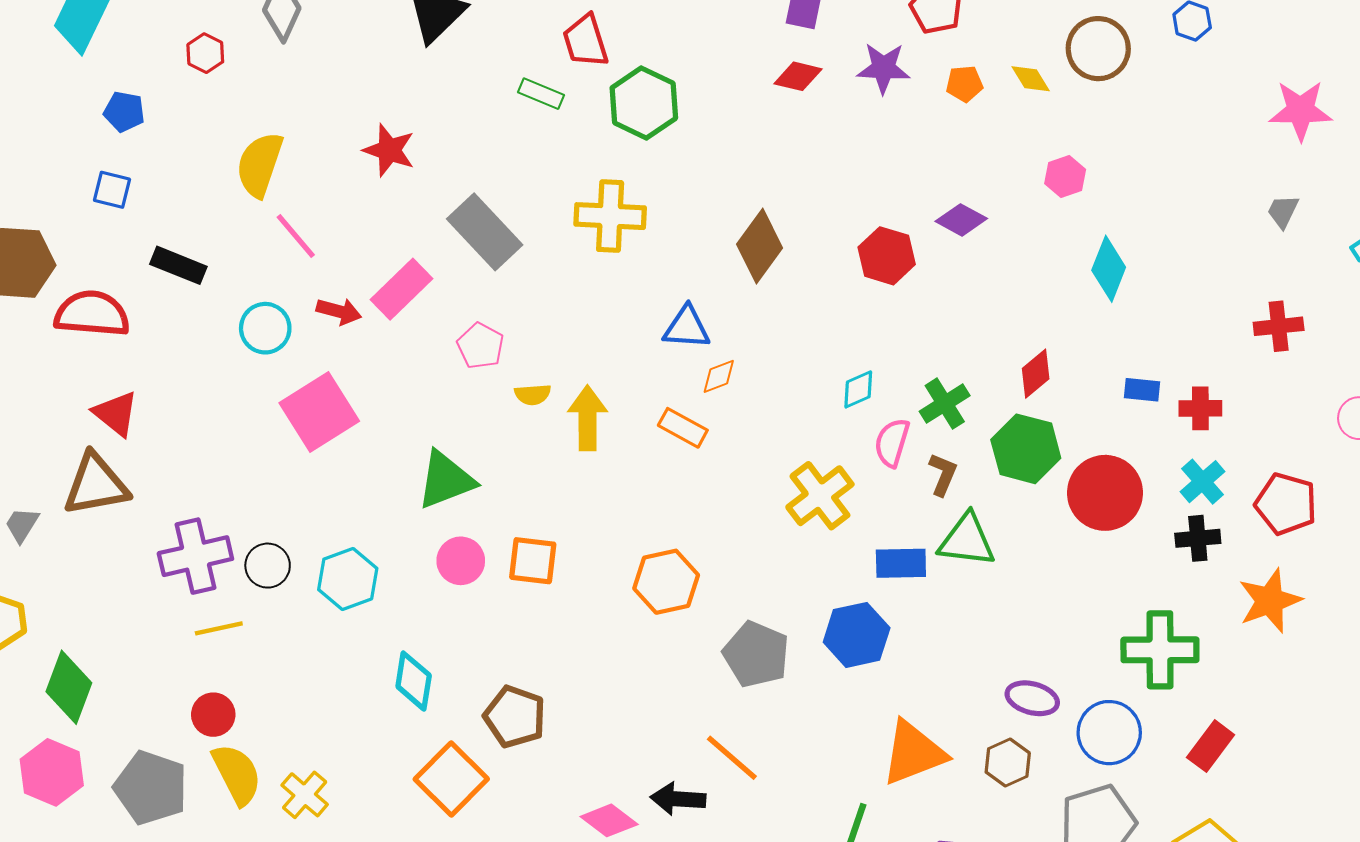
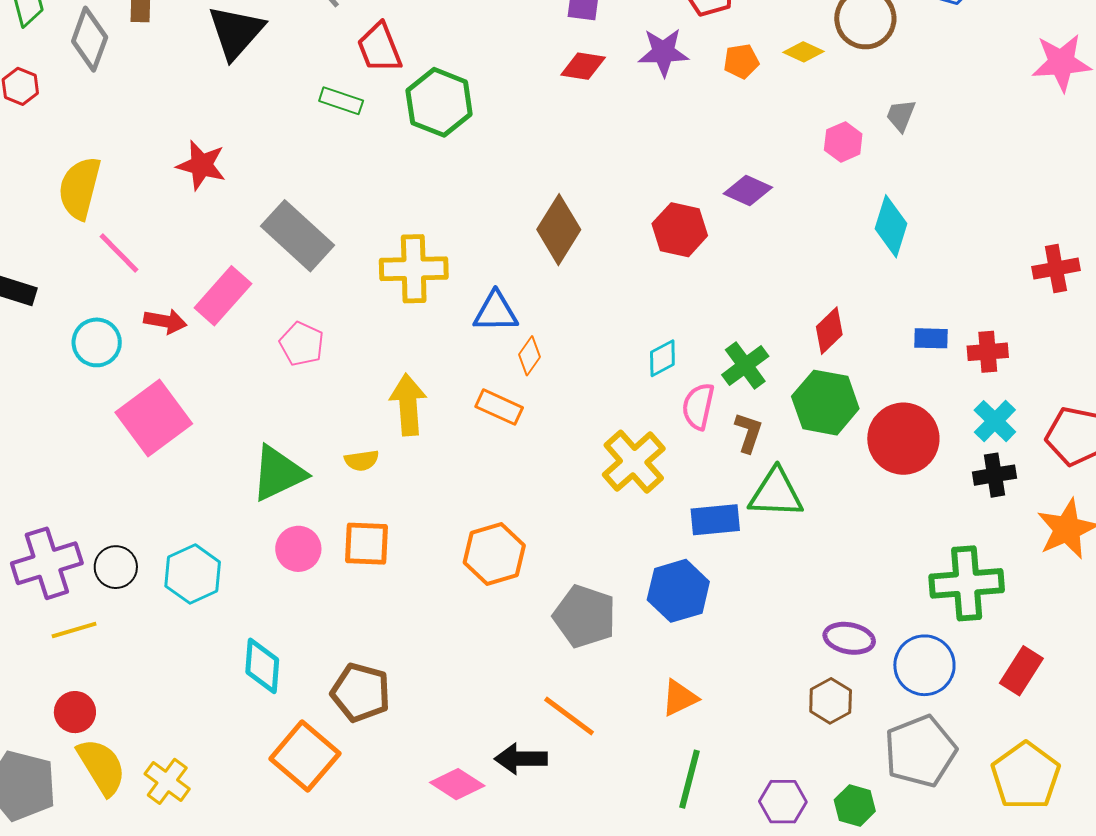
yellow diamond: (1031, 79) -> (804, 52), turned -30
gray trapezoid: (1283, 211) -> (901, 115), moved
yellow cross: (610, 216) -> (414, 269), moved
orange diamond: (719, 376) -> (529, 356), turned -30
yellow semicircle: (533, 395) -> (362, 460), moved
orange triangle: (913, 753) -> (680, 698), moved, size x0.6

